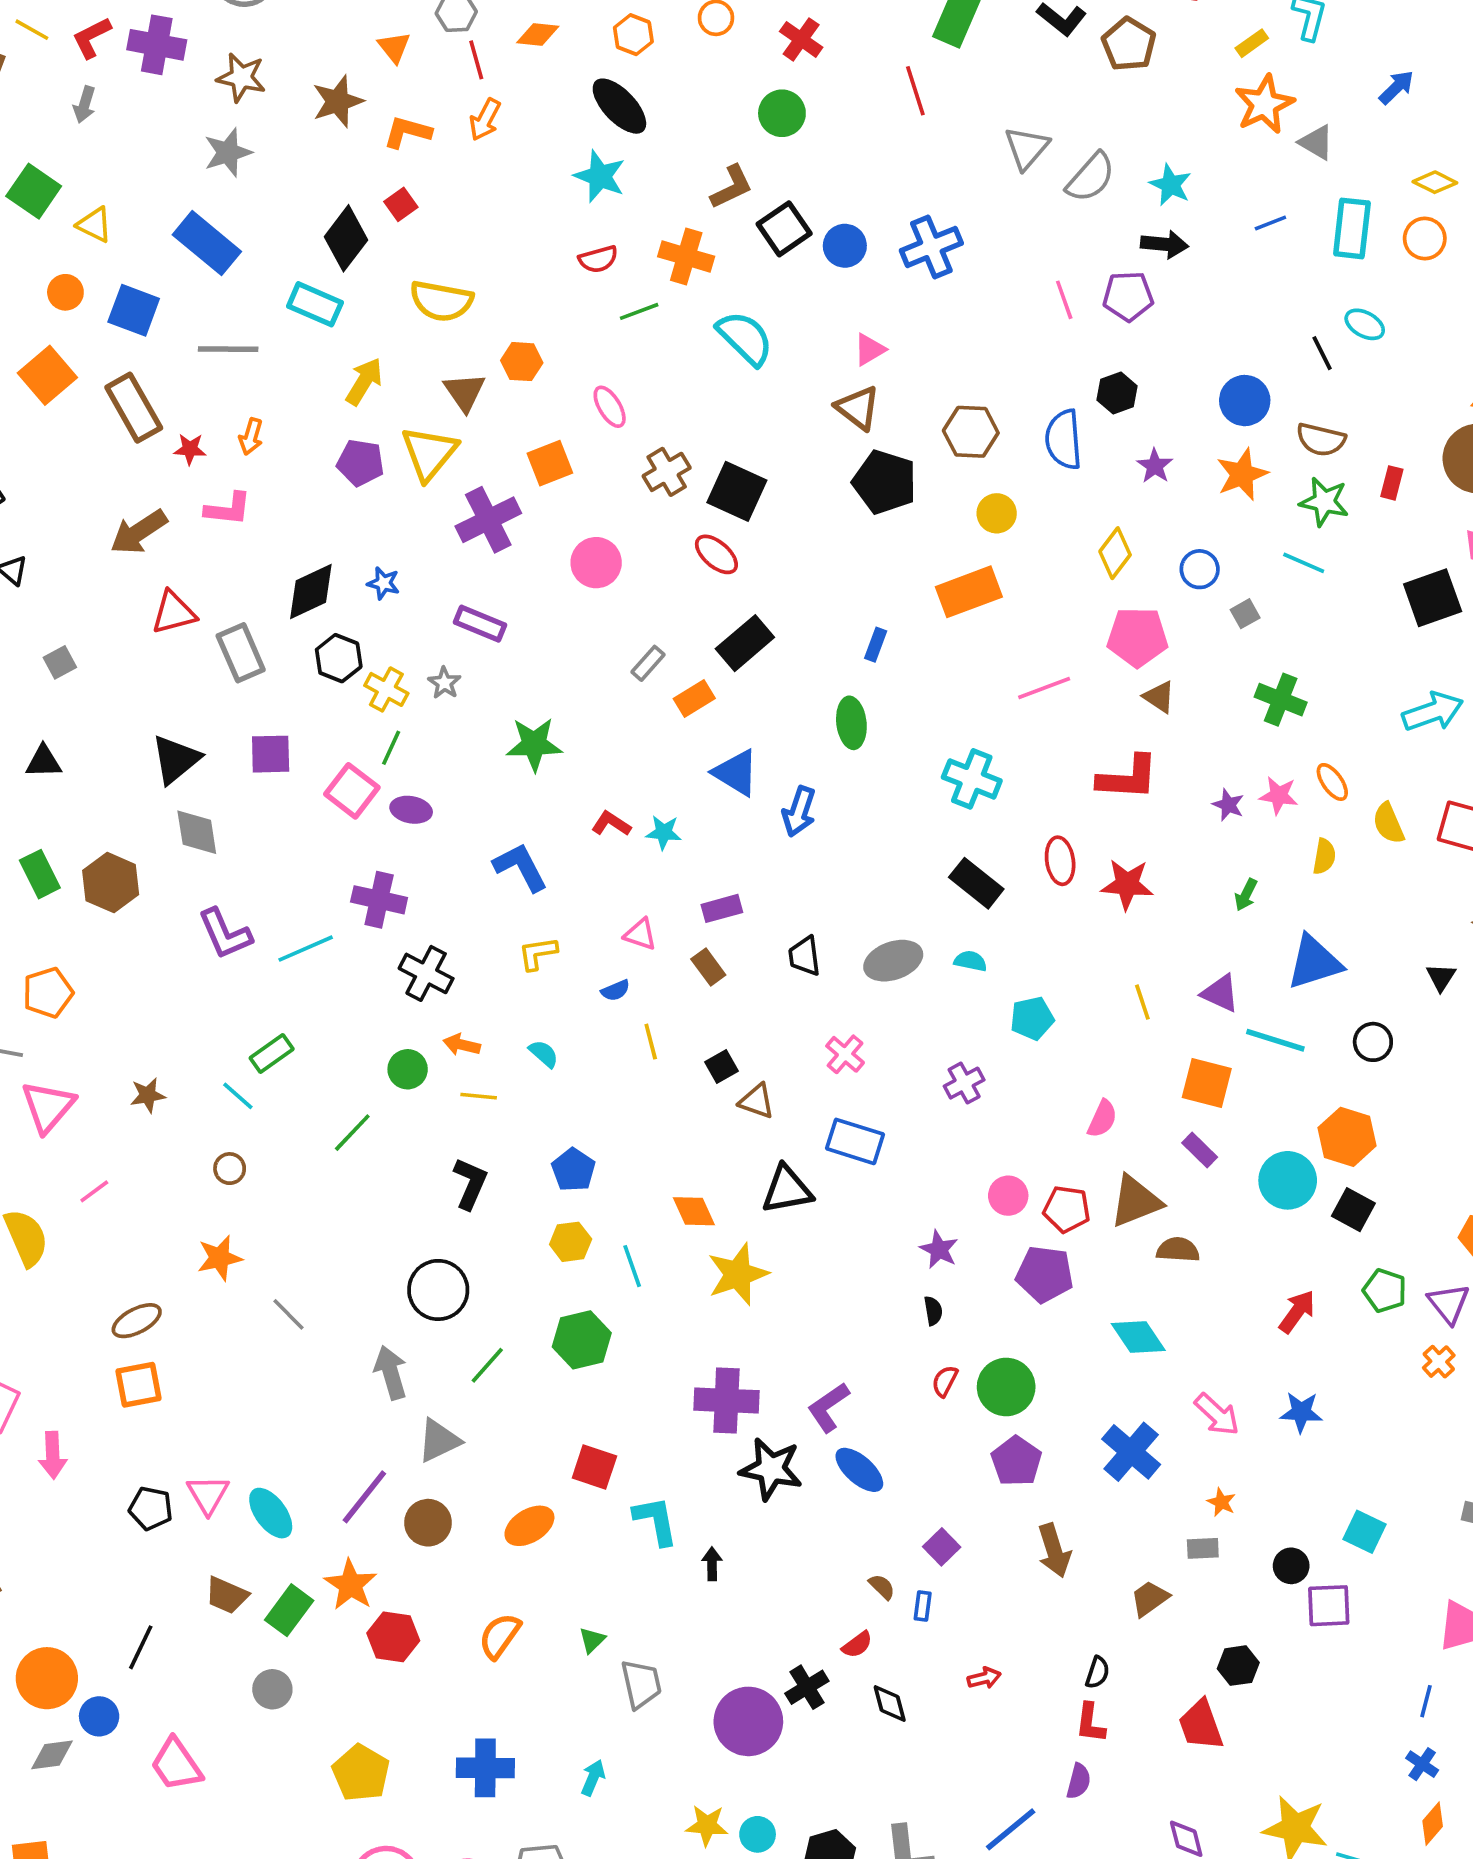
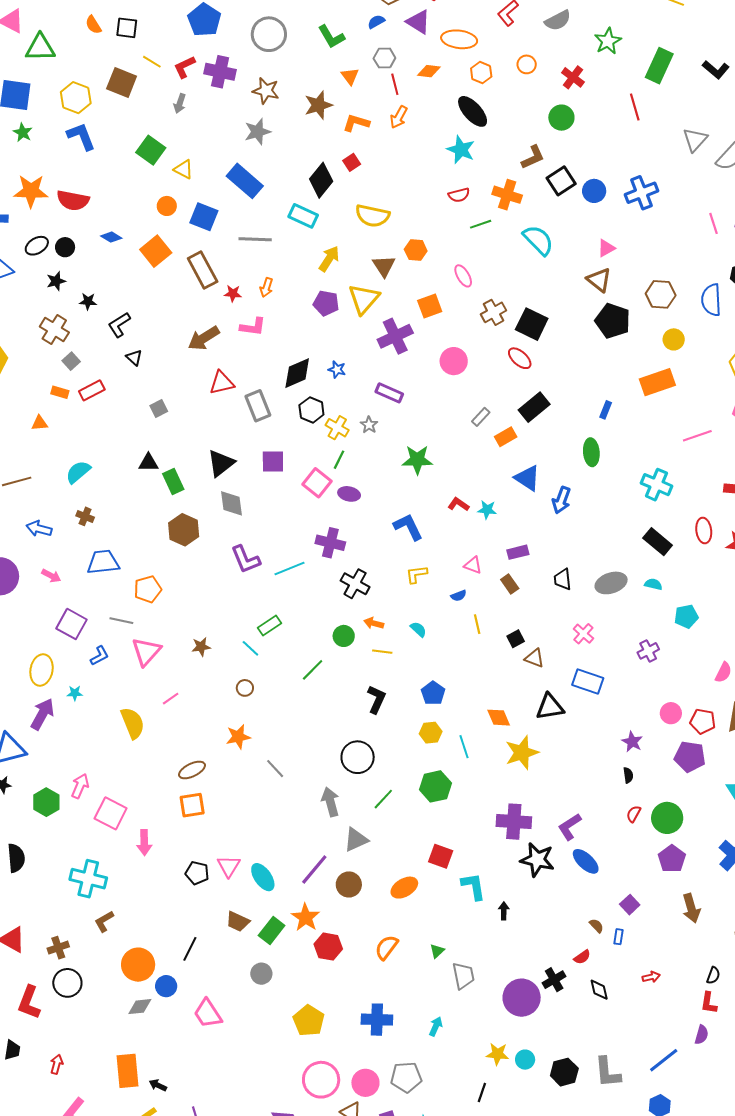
green rectangle: (40, 874) -> (173, 482), moved

